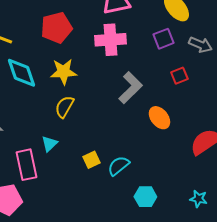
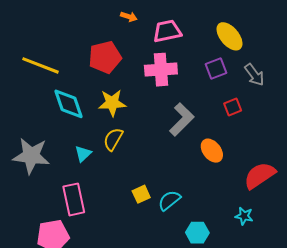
gray arrow: (200, 45) -> (254, 75), turned 30
cyan triangle: (49, 144) -> (83, 154), moved
cyan star: (198, 199) -> (244, 216), moved

